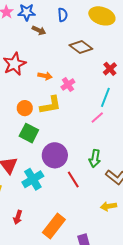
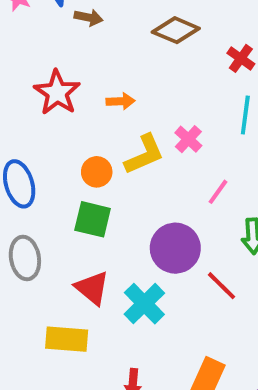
pink cross: (68, 84) -> (188, 139), moved
pink line: (97, 117) -> (218, 192), moved
green square: (29, 133) -> (93, 219), moved

